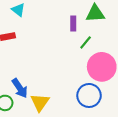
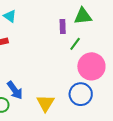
yellow triangle: (40, 102) -> (45, 103), moved

